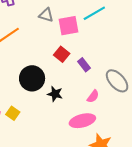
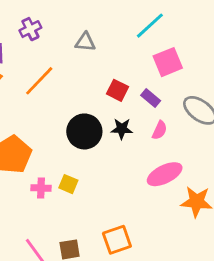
pink square: (69, 26) -> (168, 62), moved
black star: (55, 94) -> (122, 129), moved
pink semicircle: (93, 96) -> (160, 130), moved

